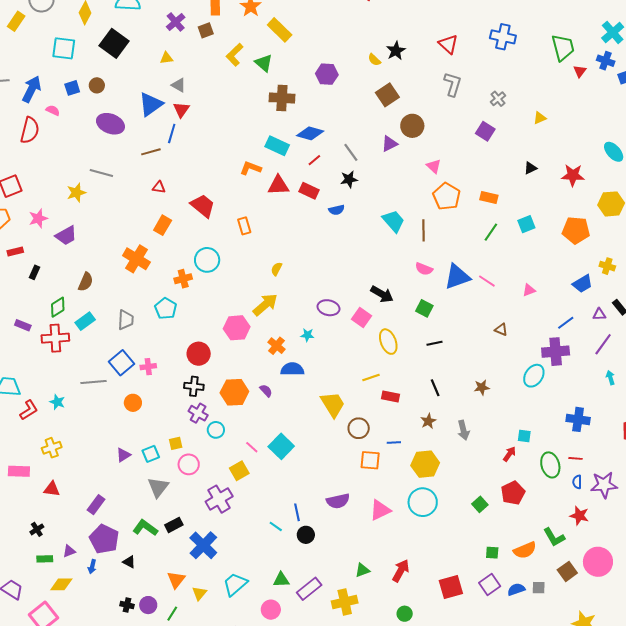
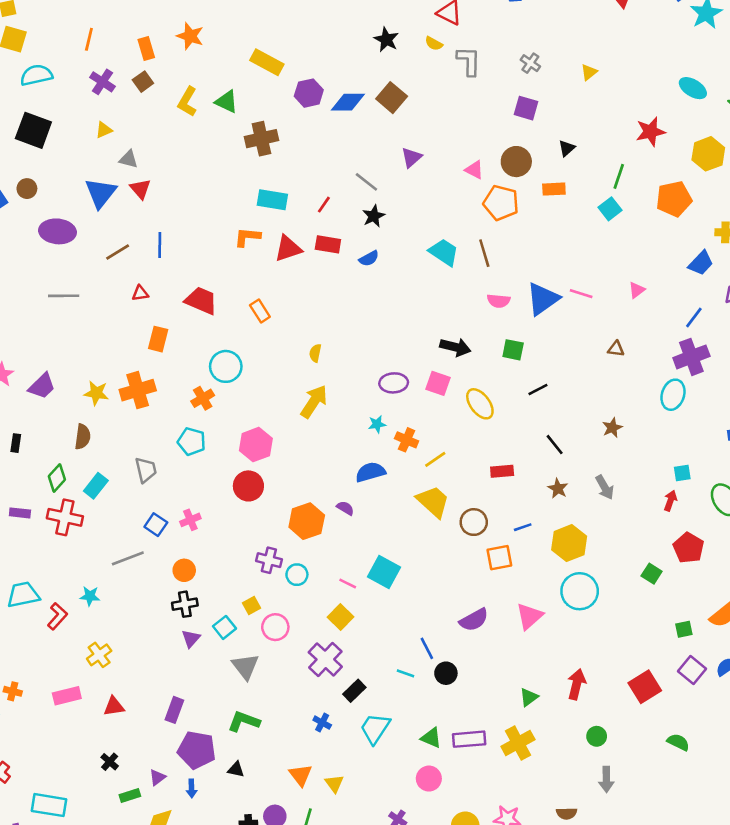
yellow rectangle: (280, 30) -> (267, 62), moved
yellow semicircle: (374, 60) -> (434, 44), moved
brown circle: (412, 126) -> (516, 162), moved
blue diamond: (310, 133) -> (348, 102), moved
blue line: (172, 134) -> (160, 245), moved
black triangle: (530, 168) -> (567, 148), moved
yellow star: (76, 193) -> (96, 393), moved, turned -30
green line: (491, 232) -> (619, 176), moved
orange cross: (136, 259) -> (138, 390), turned -32
pink hexagon: (237, 328) -> (256, 445), moved
red cross: (55, 338) -> (65, 517), turned 32
orange cross: (277, 346) -> (407, 440), moved
blue square: (122, 363) -> (156, 525), size x0.7
yellow line: (371, 377) -> (435, 459), moved
black cross: (194, 386) -> (185, 604), moved
black rectangle: (174, 525) -> (354, 691), moved
blue cross: (203, 545) -> (322, 723), size x0.5
green triangle: (281, 580) -> (431, 738), turned 42
cyan trapezoid: (235, 584) -> (375, 728), moved
purple rectangle: (309, 589) -> (469, 739), turned 50

